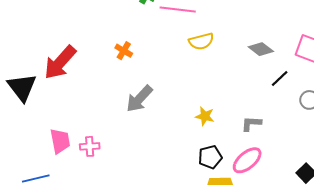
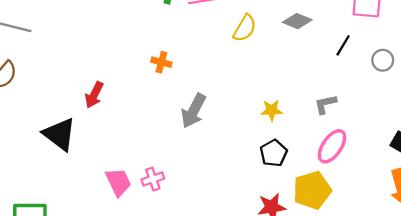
yellow semicircle: (201, 41) -> (245, 28), turned -30
gray diamond: (261, 49) -> (297, 21), moved
red arrow: (60, 62) -> (94, 95), size x0.6
black pentagon: (210, 157) -> (274, 153), moved

